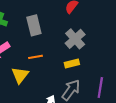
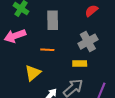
yellow triangle: (20, 75) -> (33, 73), moved

